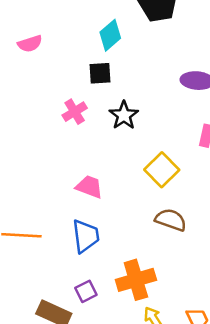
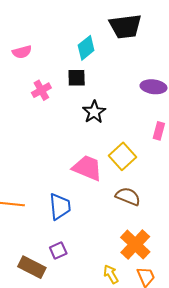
pink cross: (75, 112) -> (41, 90), moved
pink trapezoid: (89, 187) -> (87, 168), moved, size x1.4
orange cross: (136, 280) -> (135, 245), moved, turned -32

